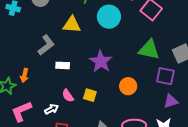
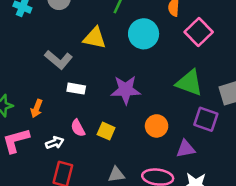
gray L-shape: (46, 45) -> (59, 60), turned 70
purple star: (101, 61) -> (126, 90), turned 30
orange arrow: (24, 75) -> (37, 108), moved
purple triangle: (171, 101) -> (186, 149), moved

